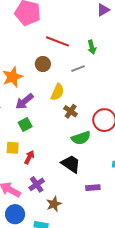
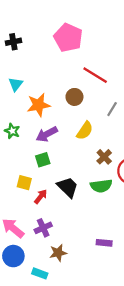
gray line: (78, 69) -> (112, 109), turned -48
brown cross: (71, 111) -> (104, 157), moved
black trapezoid: (71, 164) -> (68, 187), moved

